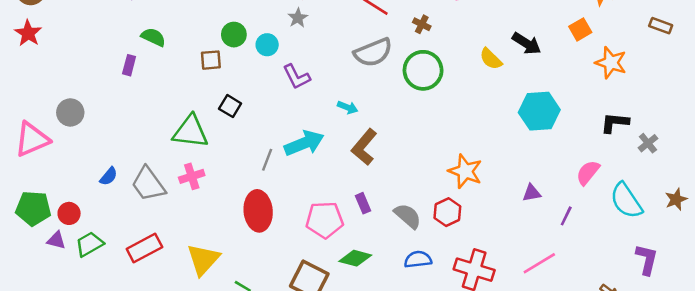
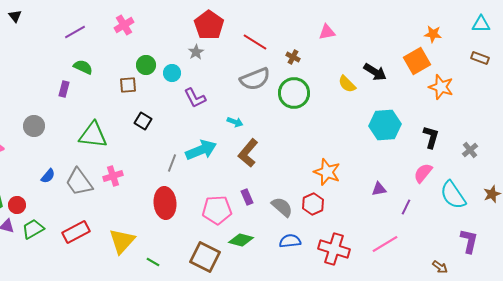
orange square: (580, 29) -> (417, 61), size x1.5
gray circle: (70, 112) -> (34, 126), moved
black L-shape: (615, 123) -> (431, 137), moved, turned 100
green triangle: (190, 132) -> (93, 135), moved

